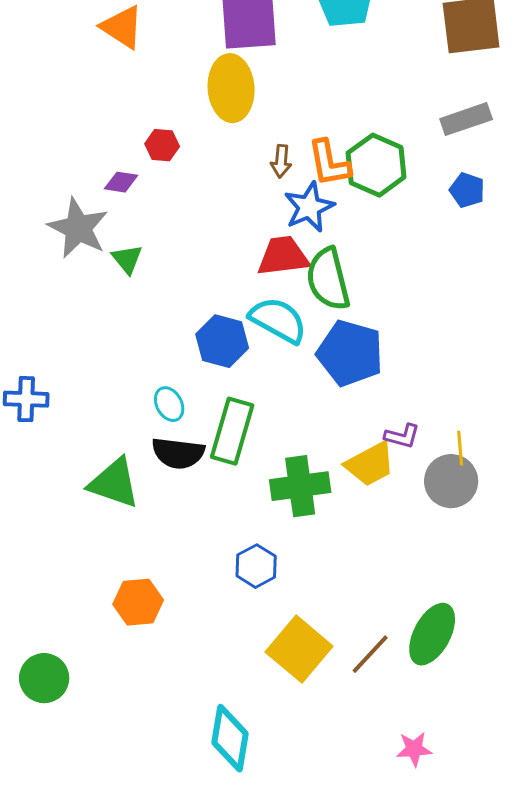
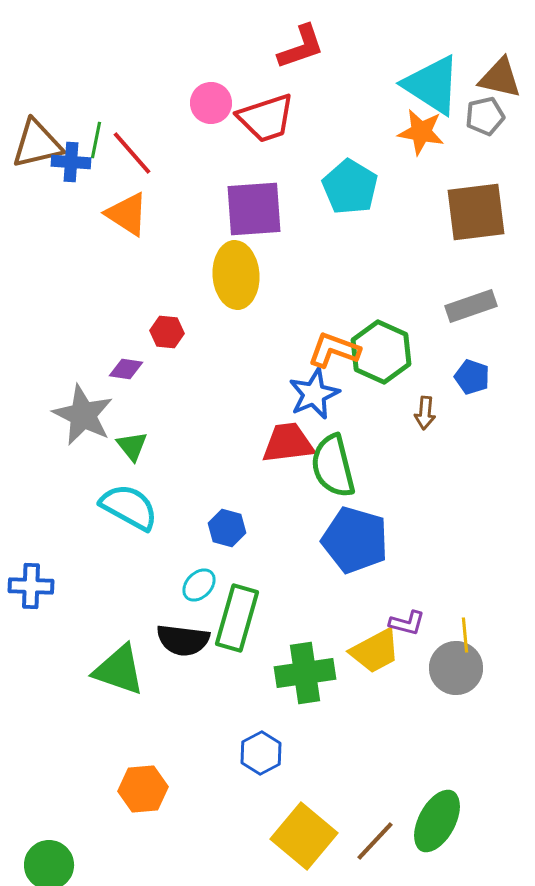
brown arrow: (281, 161) -> (425, 413), moved
orange L-shape: (329, 163) -> (334, 350), turned 120
cyan semicircle: (278, 320) -> (129, 507), moved
blue hexagon: (222, 341) -> (227, 528), size x0.7
cyan ellipse: (169, 404) -> (199, 585), moved, turned 72

